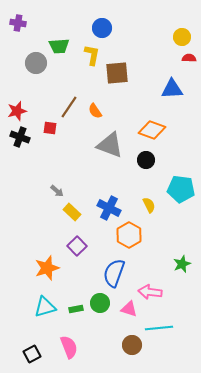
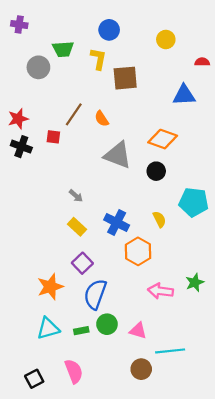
yellow circle: (182, 37) -> (166, 40), moved
gray arrow: (57, 191) -> (76, 196), moved
blue semicircle: (114, 273) -> (95, 294), moved
pink arrow: (150, 292) -> (160, 291), moved

